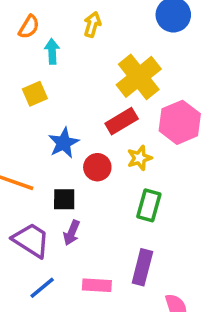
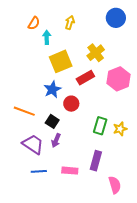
yellow cross: (139, 77) -> (96, 53), size x0.7
yellow square: (35, 94) -> (61, 61), moved, size x1.6
yellow star: (140, 158) -> (120, 129), moved
black square: (64, 199) -> (52, 121), turned 32
blue line: (42, 288) -> (39, 171), turned 35

